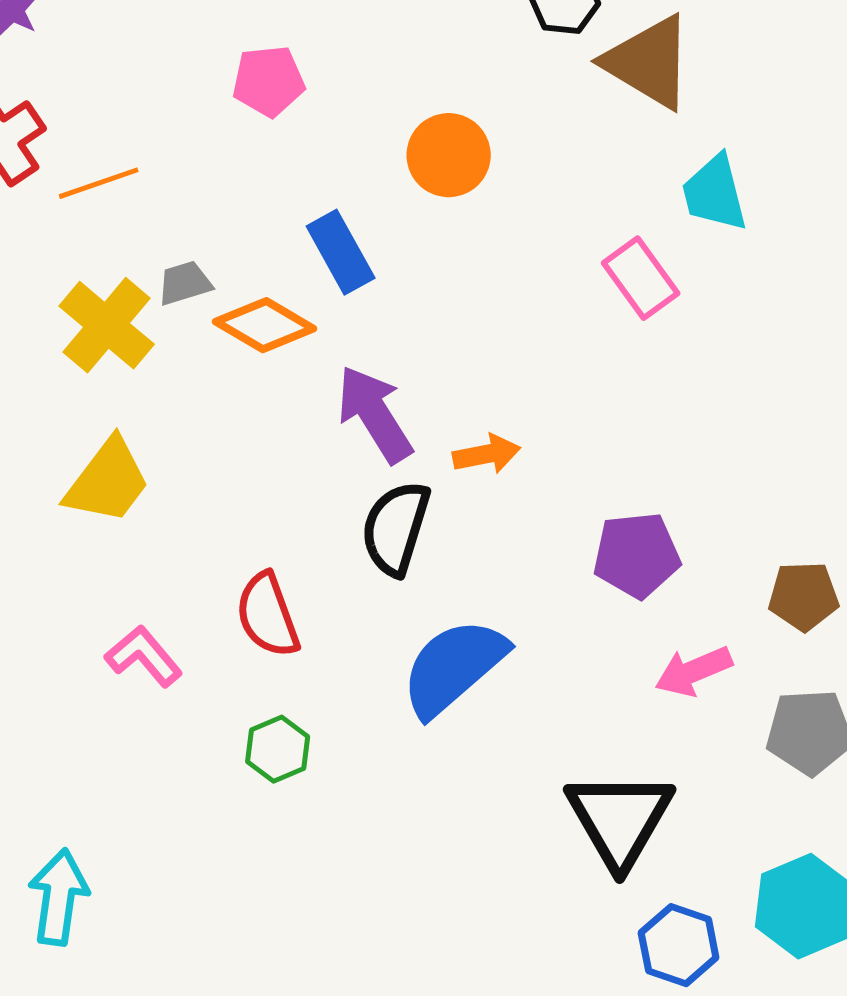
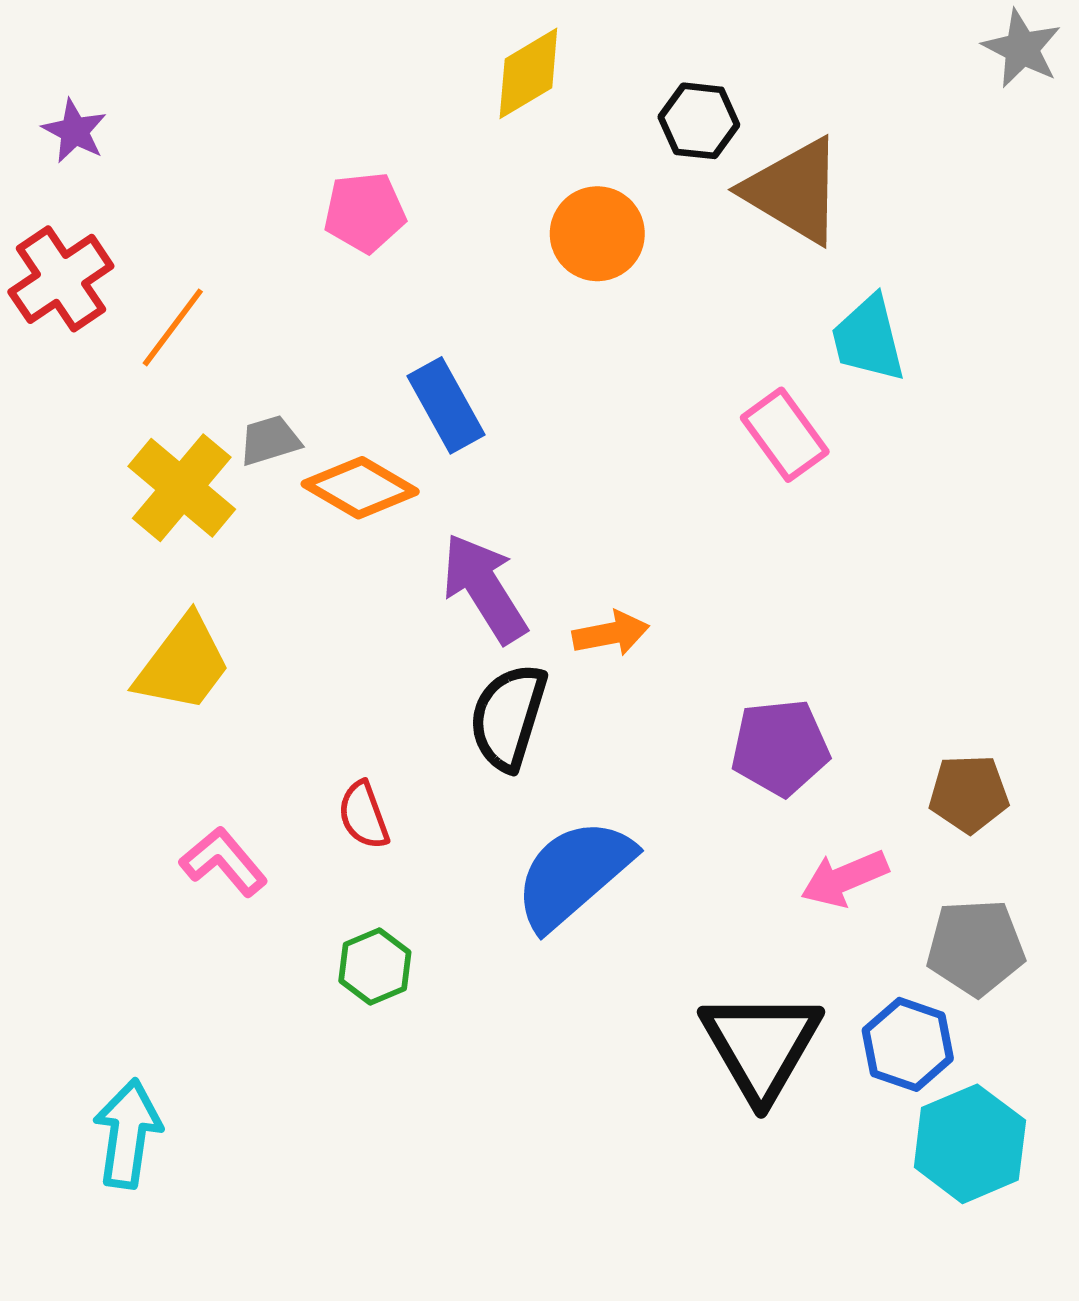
orange circle: (449, 155) -> (597, 234), moved
orange line: (99, 183) -> (173, 327), turned -34
red semicircle: (268, 615) -> (364, 815), size x0.7
blue hexagon: (679, 945) -> (908, 1044), moved

